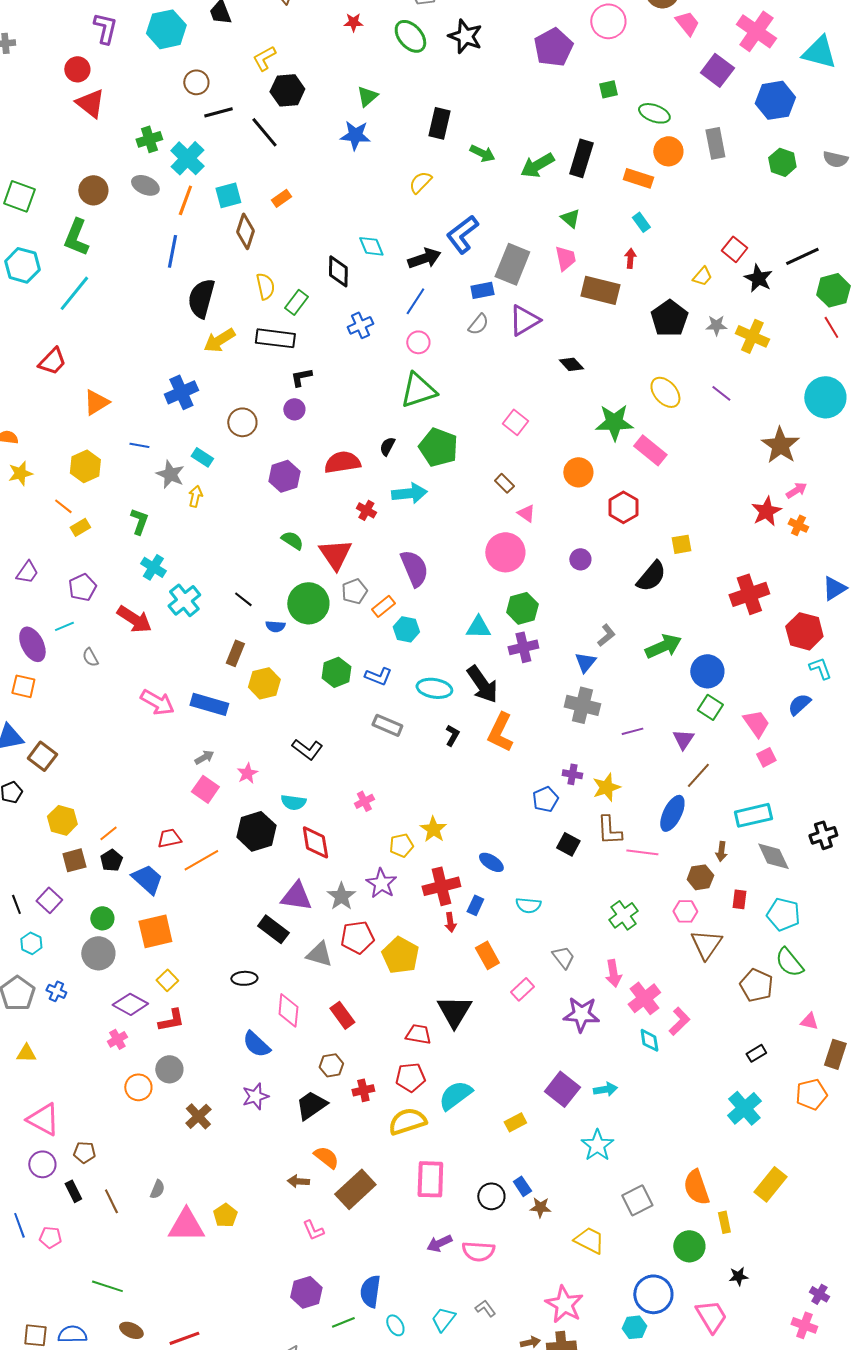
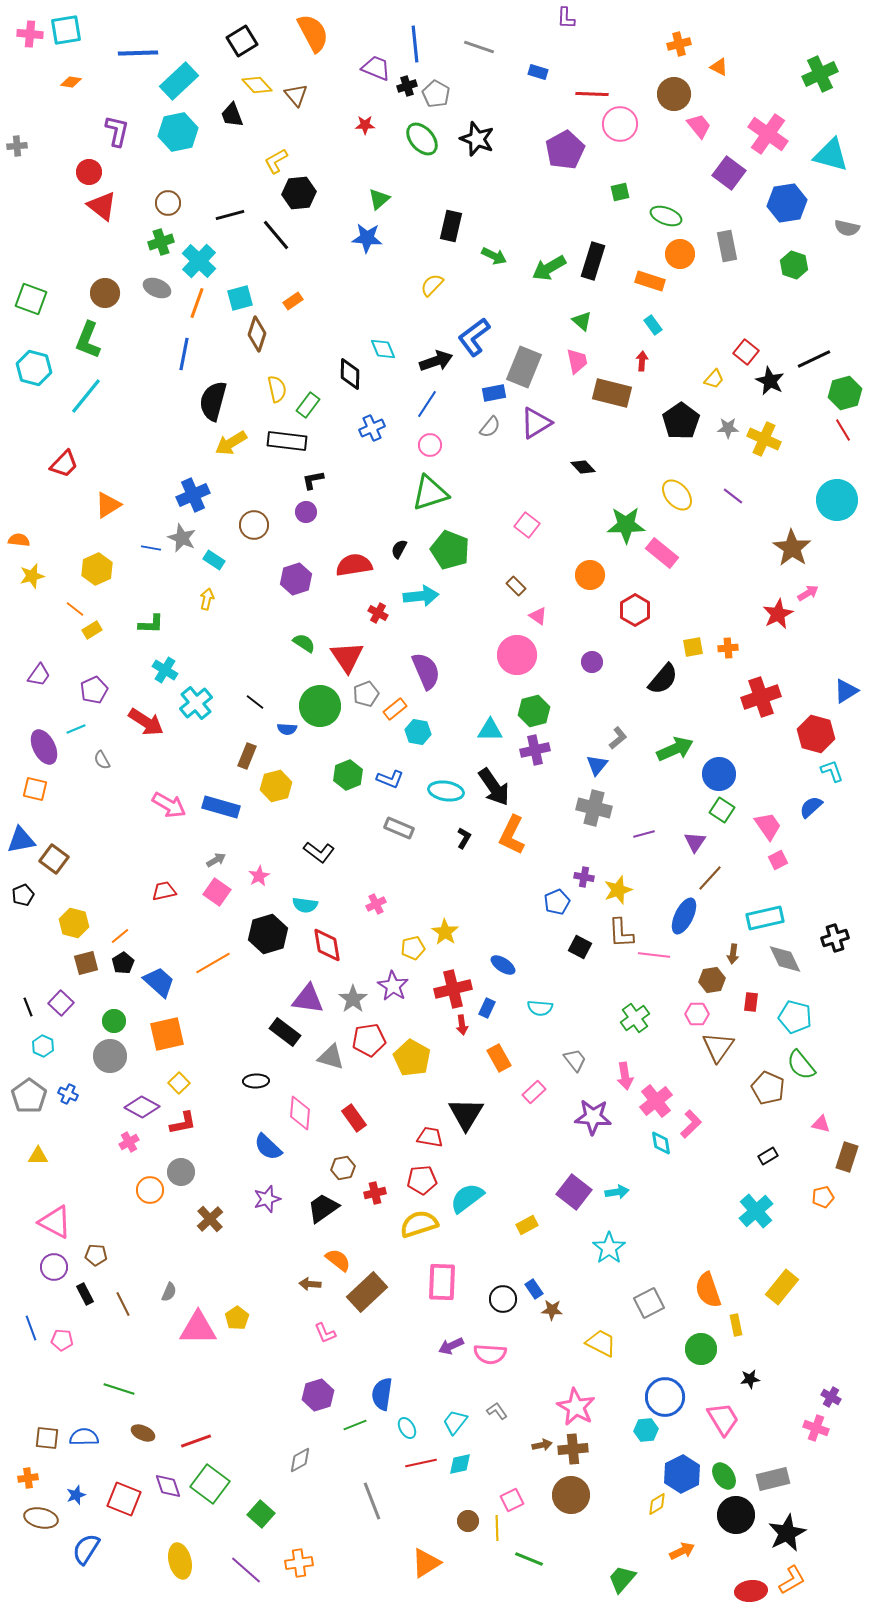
brown circle: (196, 82) -> (168, 203), moved
gray semicircle: (835, 159) -> (847, 228), moved
gray star: (170, 474) -> (182, 538), moved
green L-shape: (139, 521) -> (151, 624), turned 72
orange cross: (798, 525) -> (728, 648), moved, turned -30
red trapezoid: (169, 838) -> (164, 891), moved
orange pentagon: (811, 1094) -> (823, 1197), size x0.7

